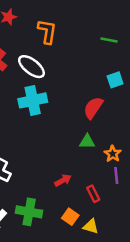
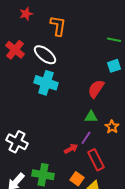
green line: (109, 40) -> (114, 40), moved
cyan cross: (33, 100) -> (46, 83), turned 30
purple line: (116, 176) -> (86, 138), moved, turned 40
red rectangle: (93, 194) -> (96, 160), size x1.5

